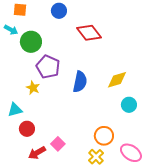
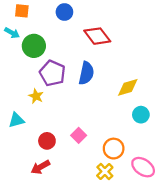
blue semicircle: (80, 82) -> (86, 73), moved
red circle: (27, 129) -> (47, 141), moved
pink square: (58, 144) -> (79, 135), moved

